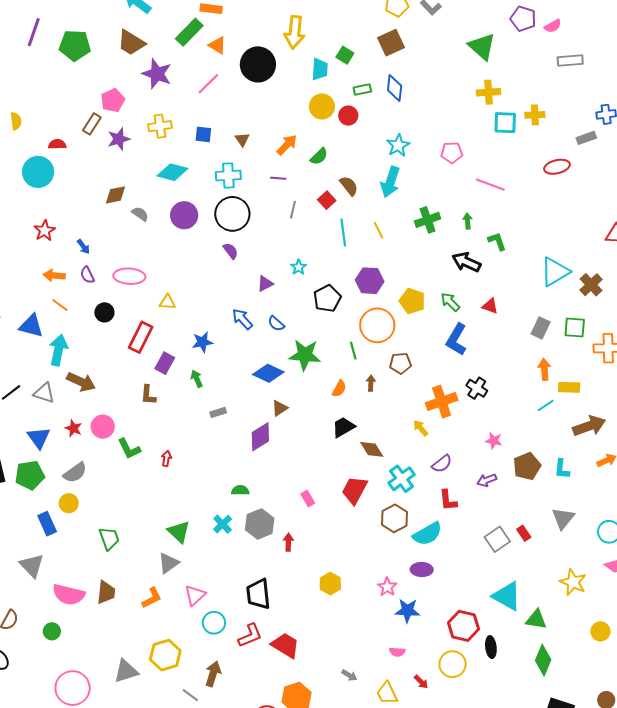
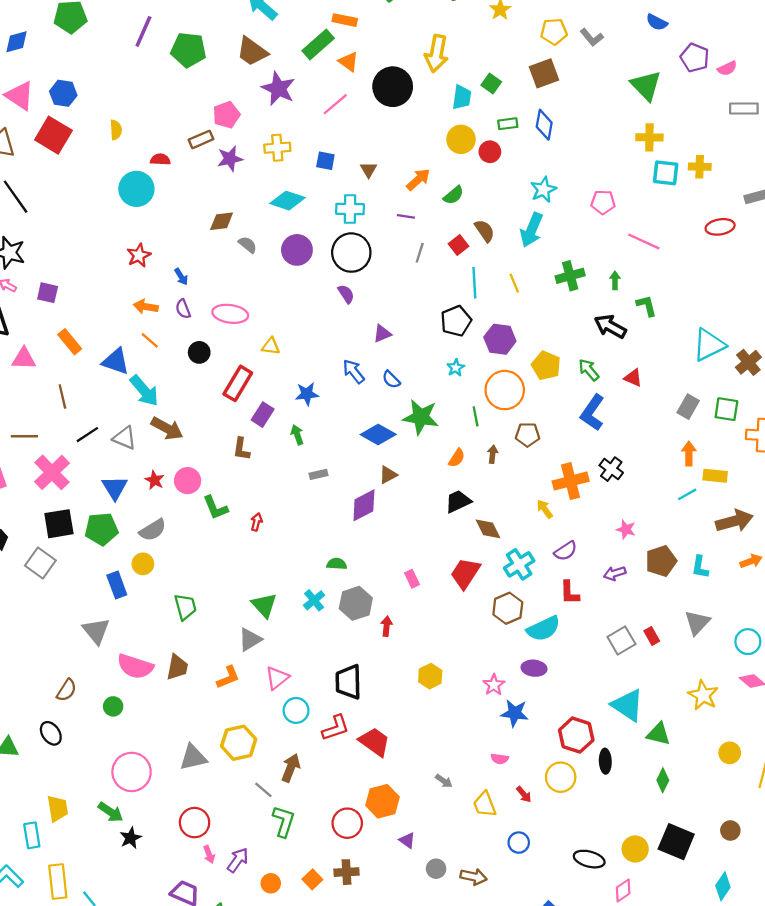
brown rectangle: (92, 124) -> (201, 139), turned 30
cyan star: (299, 267) -> (456, 368), moved
black pentagon: (327, 298) -> (456, 321), moved
cyan arrow: (58, 350) -> (144, 391), turned 124
green diamond: (543, 660) -> (663, 780), size x0.7

